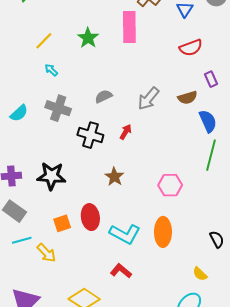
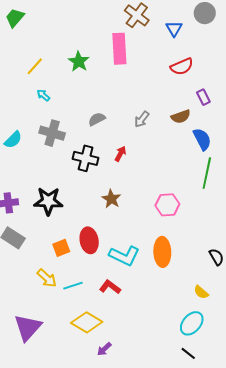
gray arrow: (148, 99) -> (142, 119), size x0.7
cyan line: (22, 240) -> (73, 286), moved
red L-shape: (121, 271) -> (110, 287), moved

